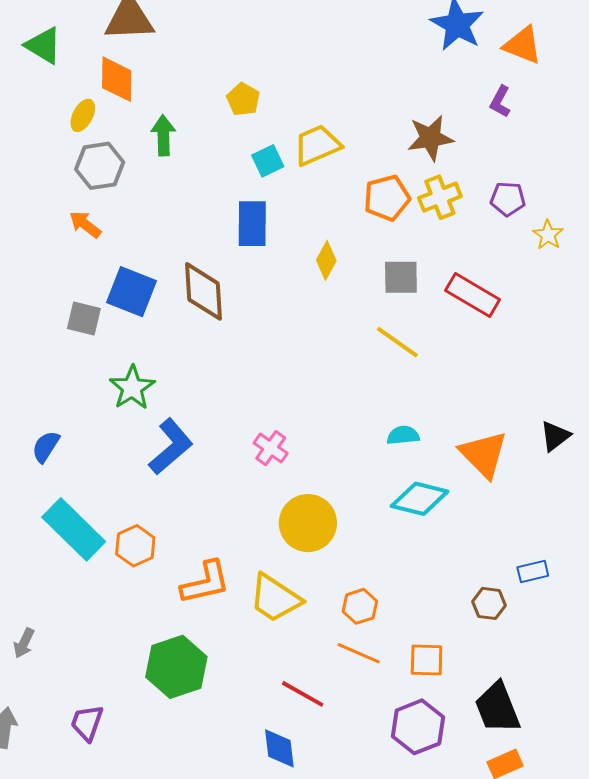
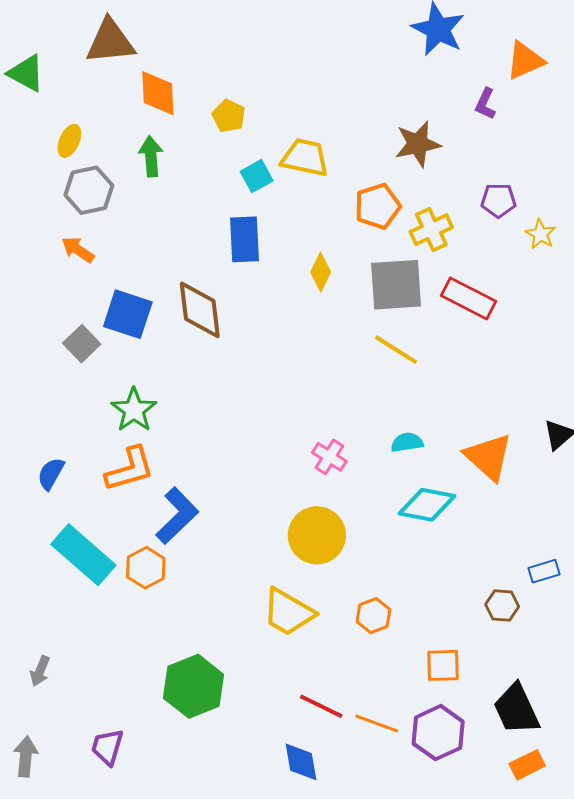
orange triangle: (523, 45) -> (525, 61), moved, turned -42
orange diamond: (117, 79) -> (158, 93), moved
yellow trapezoid: (317, 145) -> (305, 157), turned 39
yellow cross: (440, 197) -> (431, 230), moved
gray square: (401, 277) -> (396, 285), size x1.5
gray square: (84, 318) -> (82, 344), turned 36
blue L-shape: (171, 447) -> (177, 516), moved
pink cross: (271, 448) -> (329, 457), moved
orange L-shape: (205, 583) -> (130, 469), moved
orange line: (359, 653) -> (377, 724), moved

